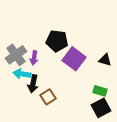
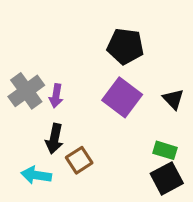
black pentagon: (57, 41) -> (125, 46), moved
black triangle: (105, 60) -> (173, 99), turned 32
cyan arrow: (22, 74) -> (36, 175), moved

